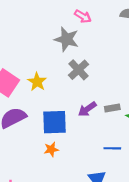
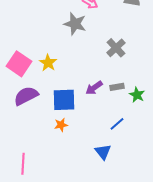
gray cross: (78, 70) -> (116, 48), moved
blue line: (112, 148) -> (117, 124), turned -42

